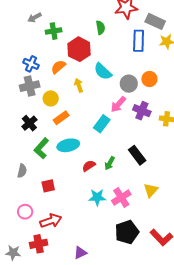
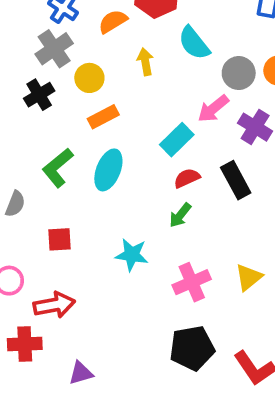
gray cross: (30, 86) -> (54, 49), turned -30
black cross: (29, 123) -> (39, 95), moved
cyan ellipse: (68, 145) -> (108, 170), turned -65
black rectangle: (137, 155) -> (236, 180), moved
red semicircle: (89, 166) -> (187, 178), moved
cyan star: (97, 197) -> (132, 255), moved
purple triangle: (80, 253) -> (81, 373), moved

